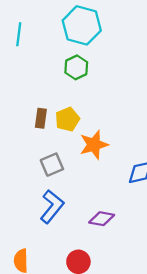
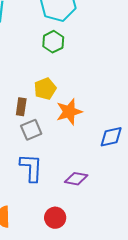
brown rectangle: (41, 118) -> (21, 107), moved
blue L-shape: (52, 207) -> (31, 168), turned -36

